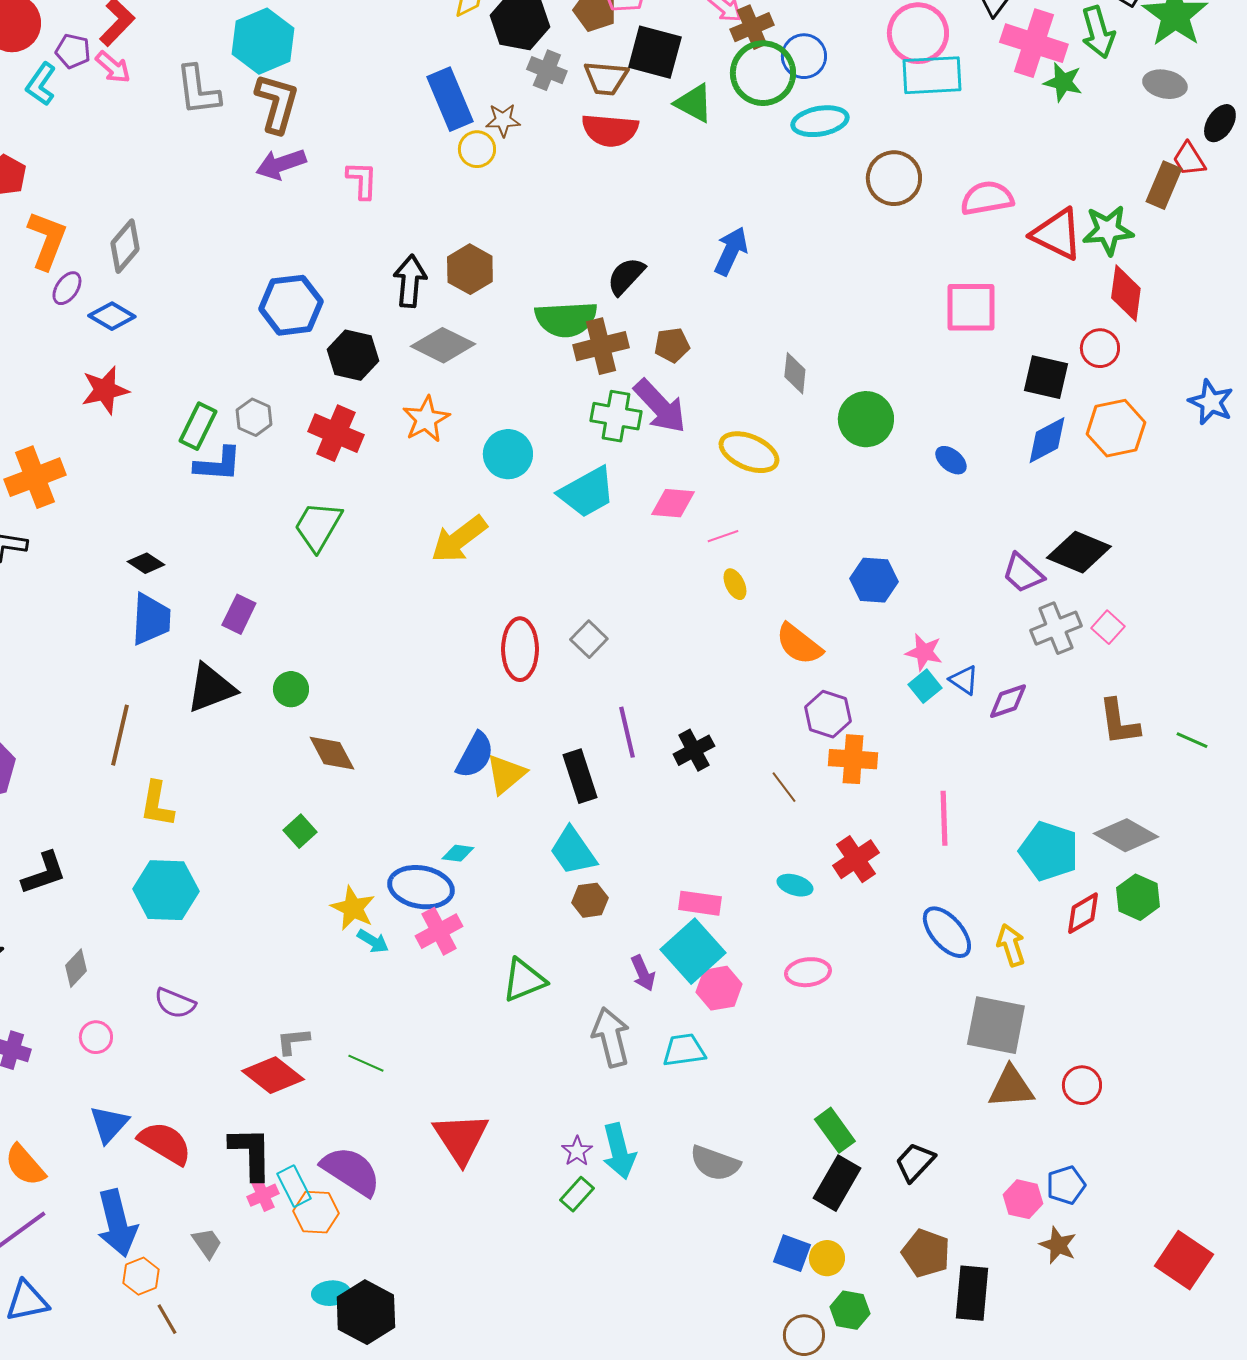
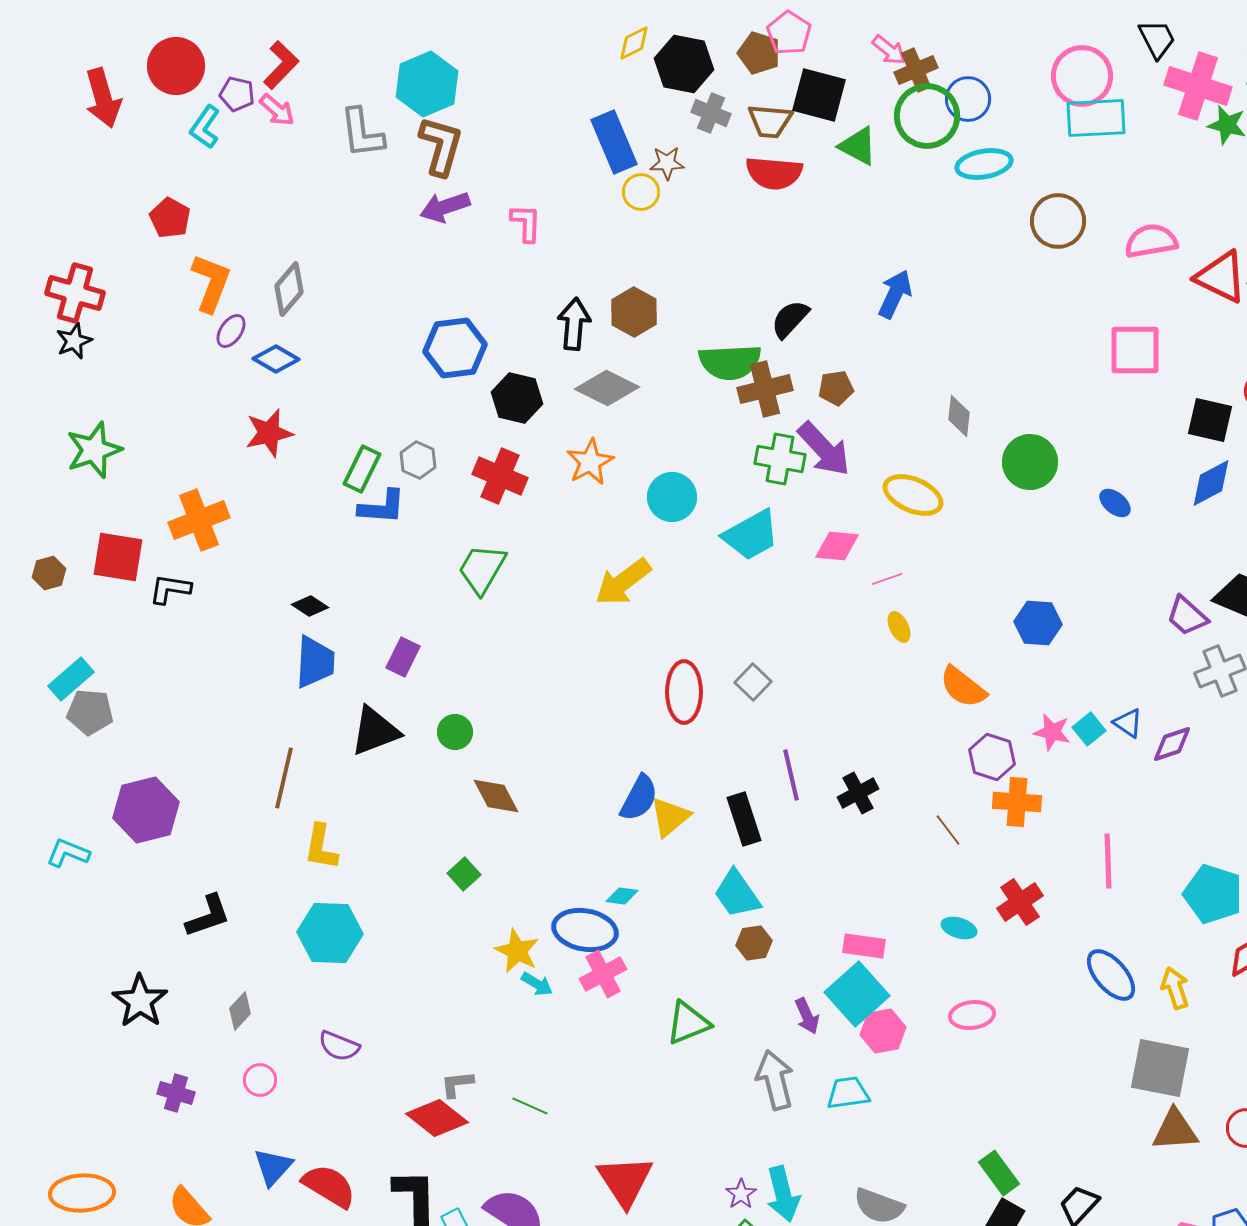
pink star: (924, 652) -> (1052, 732), moved

